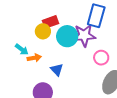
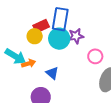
blue rectangle: (96, 16) -> (60, 19), moved
purple star: (84, 35) -> (76, 36), size x0.7
cyan arrow: (22, 49) -> (15, 56), size x1.5

